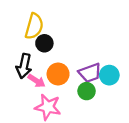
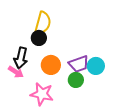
yellow semicircle: (34, 26) -> (43, 23), moved
pink arrow: (36, 81) -> (16, 72), moved

